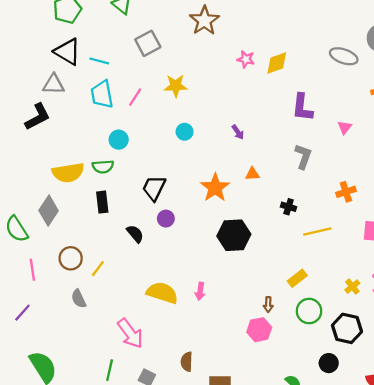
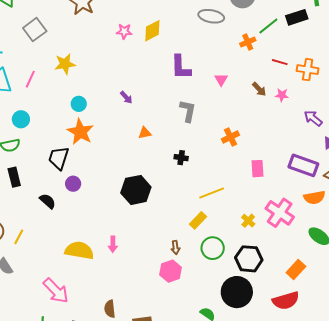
orange star: (215, 188) -> (80, 132), moved
yellow line: (317, 232) -> (212, 193), moved
black circle: (329, 363) -> (237, 292), size x1.8

